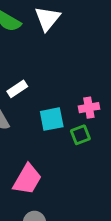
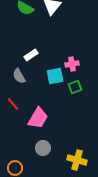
pink cross: (89, 108) -> (72, 64), moved

